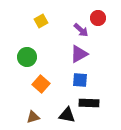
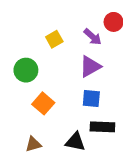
yellow square: (41, 21) -> (54, 39), moved

